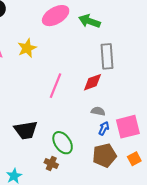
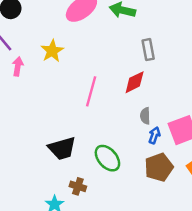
gray rectangle: (107, 56) -> (148, 50), size x0.7
gray semicircle: (98, 111) -> (145, 116), turned -96
brown cross: (51, 164) -> (78, 186), moved

